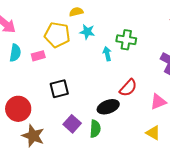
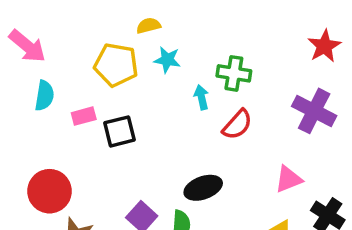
pink rectangle: (38, 56) -> (84, 116), moved
red semicircle: (128, 88) -> (237, 125), moved
black square: (59, 89) -> (119, 131), moved

